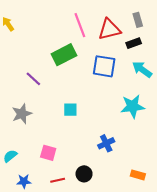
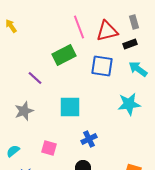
cyan square: (70, 110) -> (70, 107), size x1.6
blue cross: (106, 143) -> (89, 139), moved

